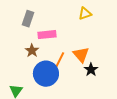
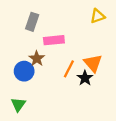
black star: (91, 70) -> (85, 78), moved
blue circle: (46, 74) -> (24, 71), moved, size x0.7

